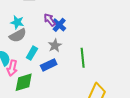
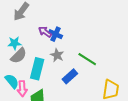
cyan rectangle: (32, 53) -> (37, 69), size x1.5
green line: (83, 58) -> (87, 59), turned -36
blue rectangle: (49, 65) -> (70, 76), moved

